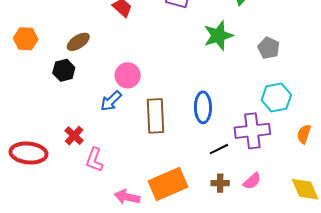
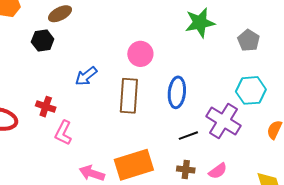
pink circle: (128, 75) -> (140, 54), moved
purple cross: (252, 131) -> (223, 121), turned 32
red cross: (74, 136) -> (46, 107), turned -30

